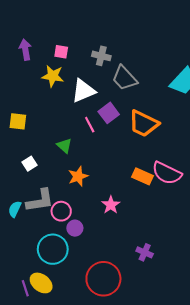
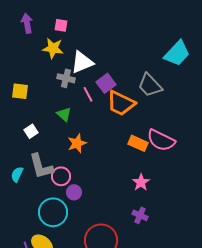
gray cross: (101, 56) -> (66, 78), moved
gray trapezoid: (125, 78) -> (150, 85), moved
orange trapezoid: (144, 124) -> (121, 103), moved
gray L-shape: (40, 201) -> (41, 166), turned 84
pink star: (111, 205) -> (141, 182), moved

